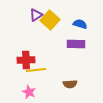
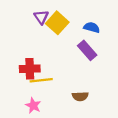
purple triangle: (36, 15) -> (41, 17), turned -32
purple rectangle: (76, 44) -> (87, 50), turned 48

